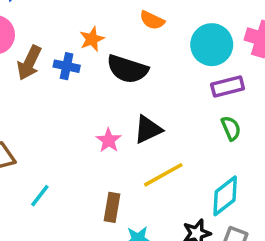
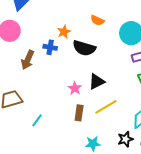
brown arrow: (29, 63) -> (28, 60), moved
brown rectangle: (112, 207) -> (79, 113), moved

